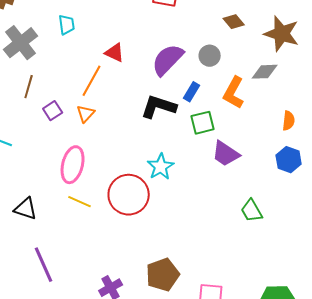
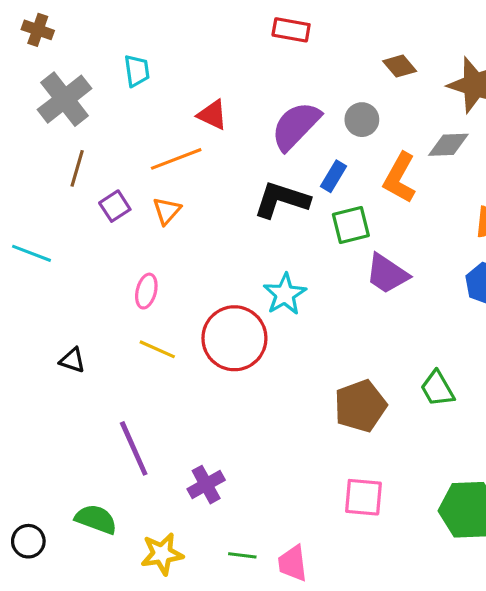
orange line: (92, 81) -> (176, 159), turned 40
pink ellipse: (73, 165) -> (146, 291), size x0.6
black triangle: (26, 209) -> (72, 360), size x0.7
green trapezoid: (252, 211) -> (437, 389), moved
purple line: (44, 265) -> (134, 448), moved
brown pentagon: (163, 275) -> (360, 406), moved

